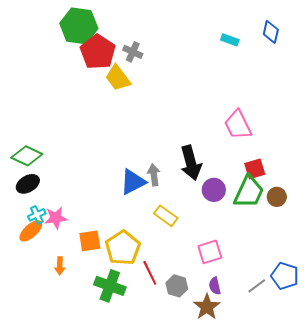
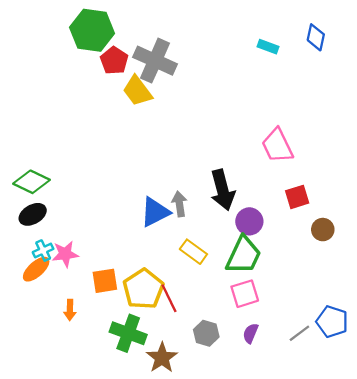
red pentagon: (98, 52) -> (114, 61), size x0.7
gray cross: (133, 52) -> (155, 61), size x1.8
green trapezoid: (249, 192) -> (244, 255), moved
red line: (150, 273) -> (169, 298), moved
purple semicircle: (215, 286) -> (251, 333), turned 36
brown star: (207, 307) -> (162, 358), moved

